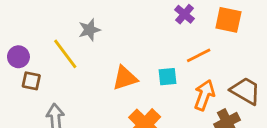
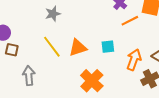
yellow line: (65, 54) -> (52, 47), moved
orange line: (199, 55) -> (130, 21), moved

